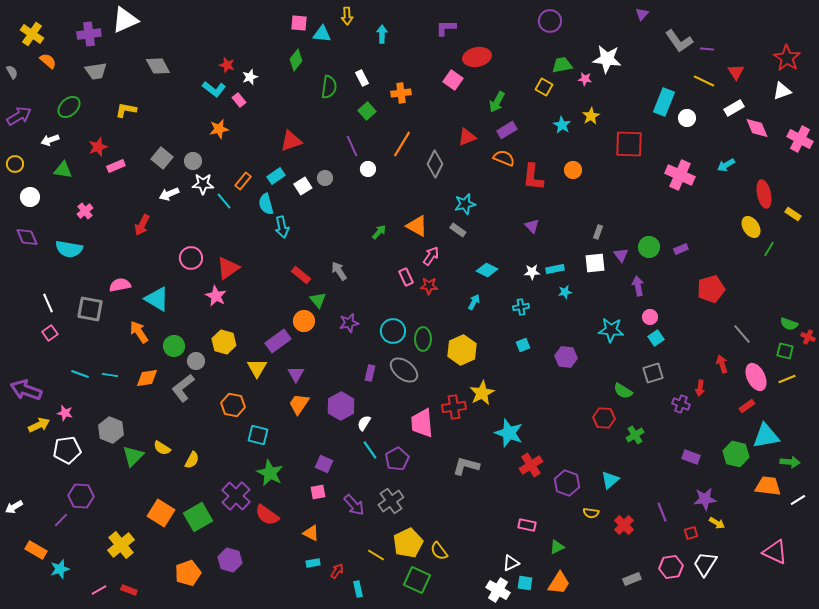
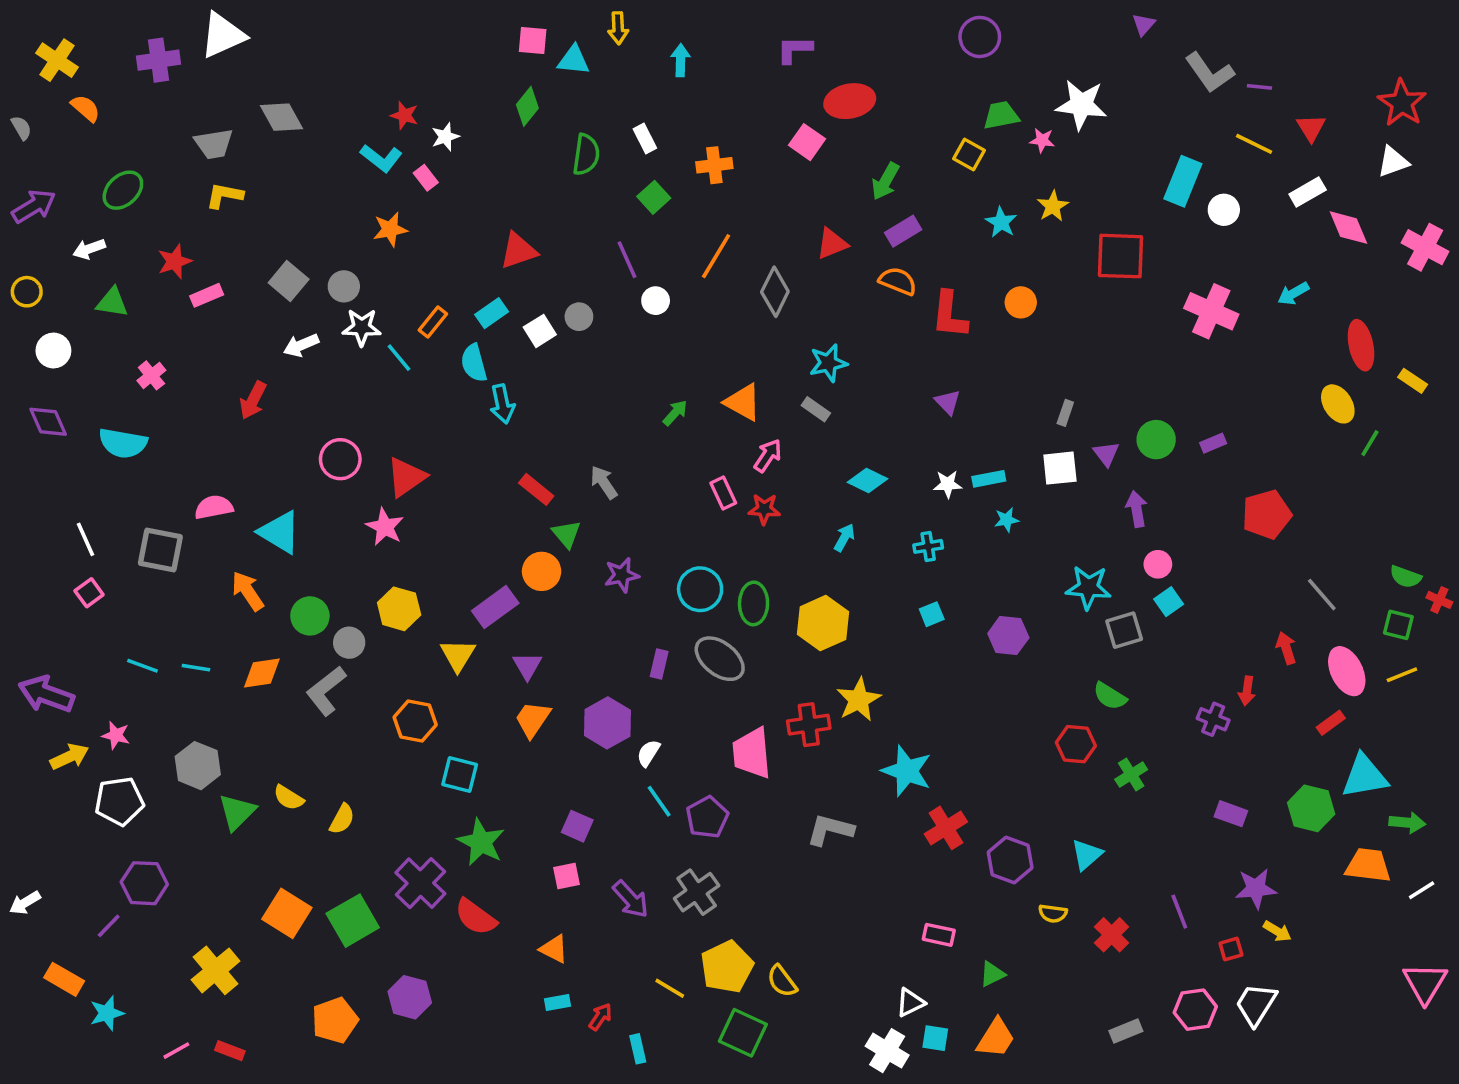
gray trapezoid: (96, 71) -> (214, 144), moved
gray square: (653, 373) -> (1124, 630), moved
pink triangle: (775, 552) -> (1425, 983), moved, turned 36

